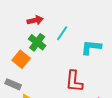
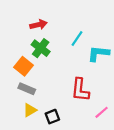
cyan line: (62, 33) -> (77, 38), moved
gray rectangle: (13, 84) -> (27, 89), moved

